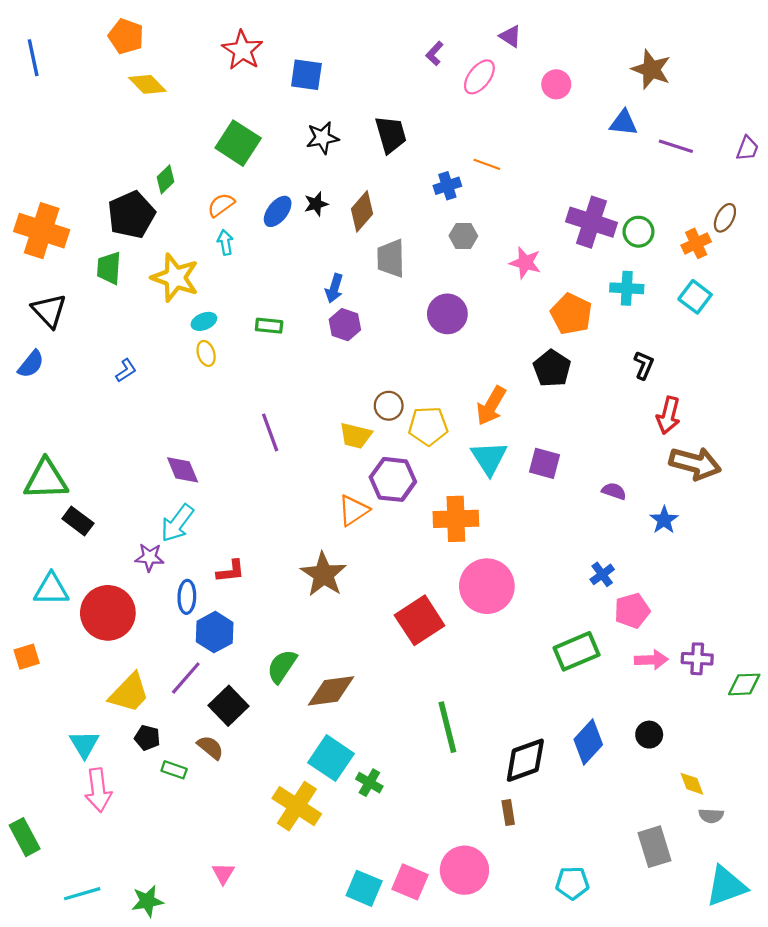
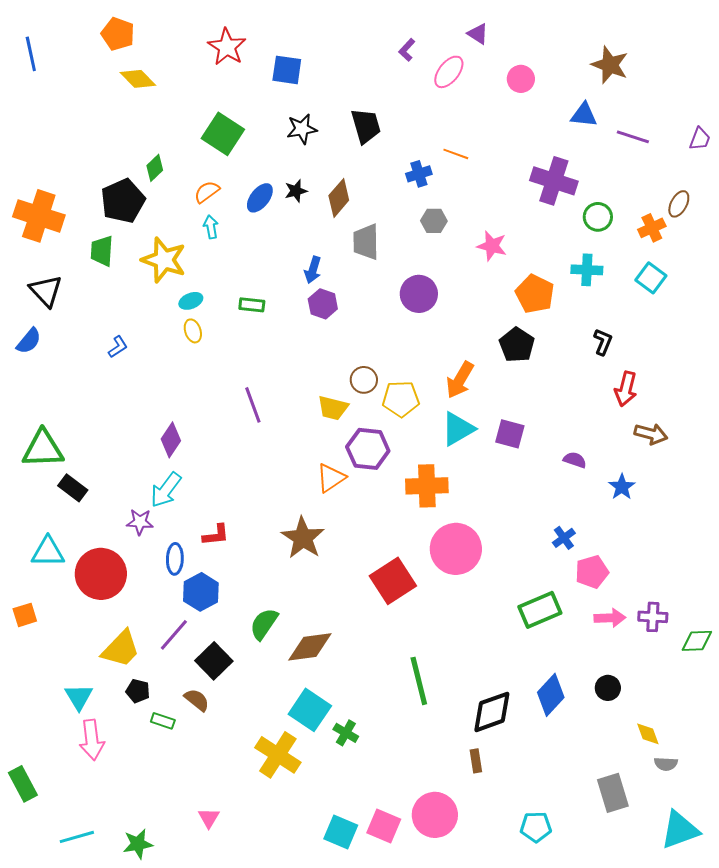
purple cross: (592, 222) -> (554, 181), moved
cyan triangle: (489, 458) -> (458, 429), turned 33
brown arrow: (695, 463) -> (651, 434), size x0.7
purple diamond: (183, 470) -> (171, 440), turned 56

